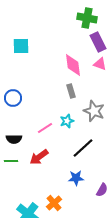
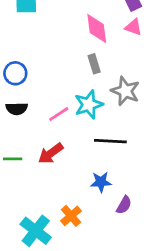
cyan star: (67, 121) -> (89, 105), size x1.5
black semicircle: (14, 139) -> (17, 109), moved
black line: (83, 148) -> (110, 141), turned 45
purple semicircle: (102, 190) -> (124, 205), moved

